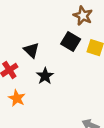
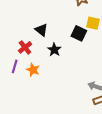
black square: (71, 42) -> (79, 33), moved

